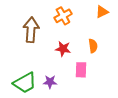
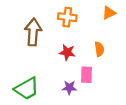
orange cross: (63, 16) -> (67, 17), turned 36
purple star: (50, 82) -> (69, 88), moved

